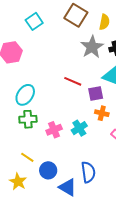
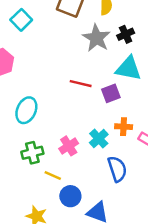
orange cross: (102, 113) -> (124, 127), moved
green cross: (28, 119) -> (32, 153), moved
yellow line: (27, 157) -> (53, 176), moved
blue semicircle: (88, 172) -> (117, 169), moved

